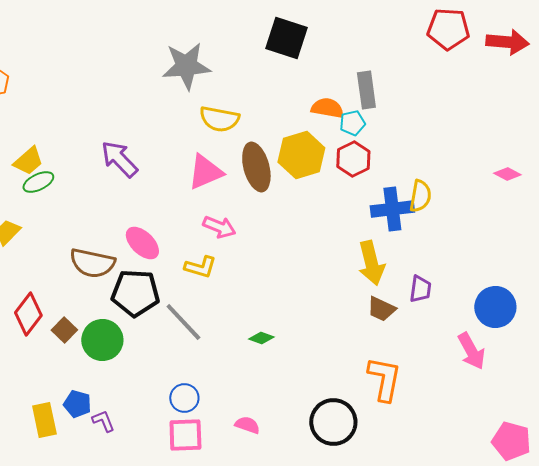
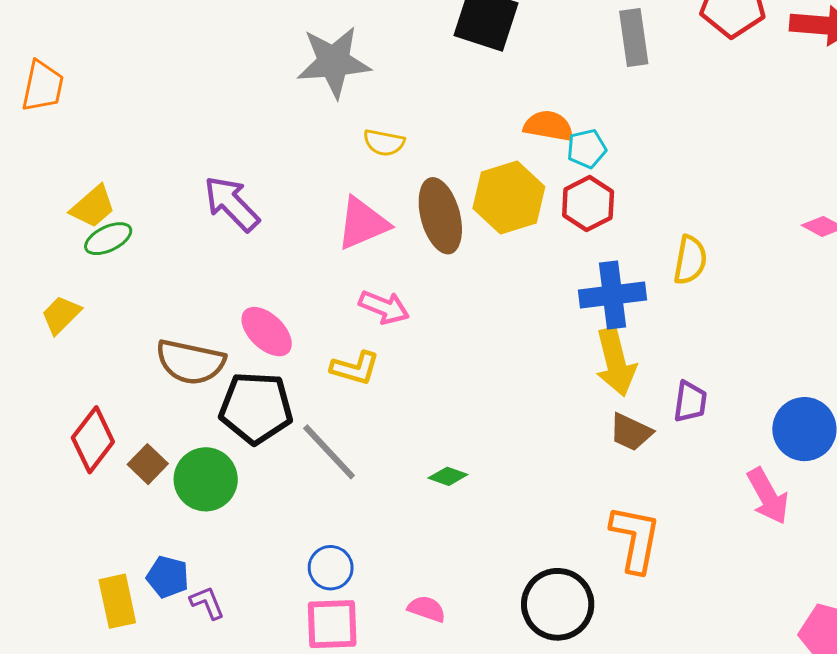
gray rectangle: (366, 90) -> (634, 38), moved
yellow semicircle: (219, 119) -> (384, 143), size x0.7
blue cross: (392, 209) -> (612, 295), moved

